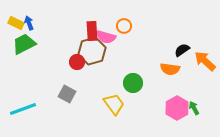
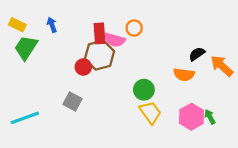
blue arrow: (29, 23) -> (52, 25), moved
green trapezoid: (24, 44) -> (26, 47), turned -30
yellow trapezoid: (114, 104) -> (150, 112), moved

